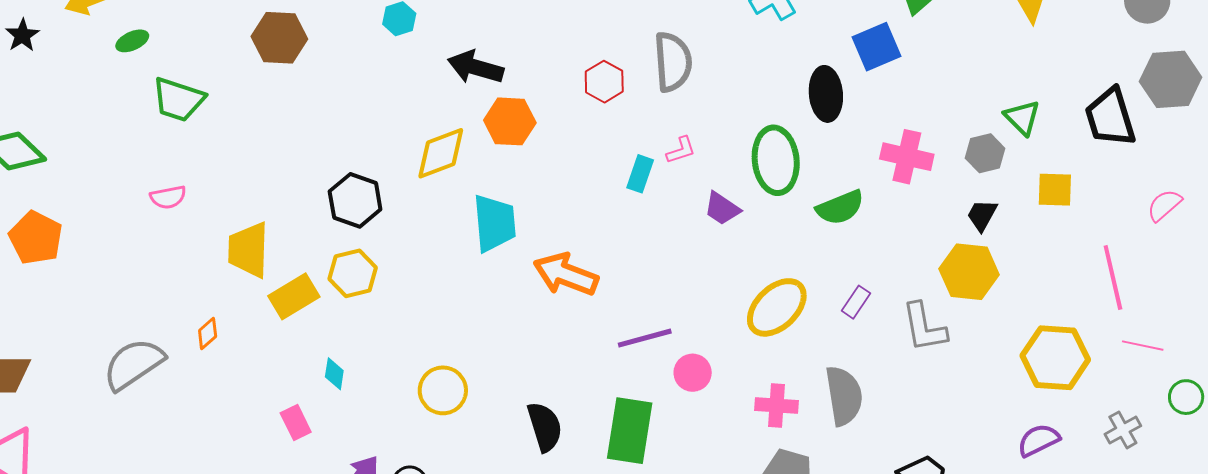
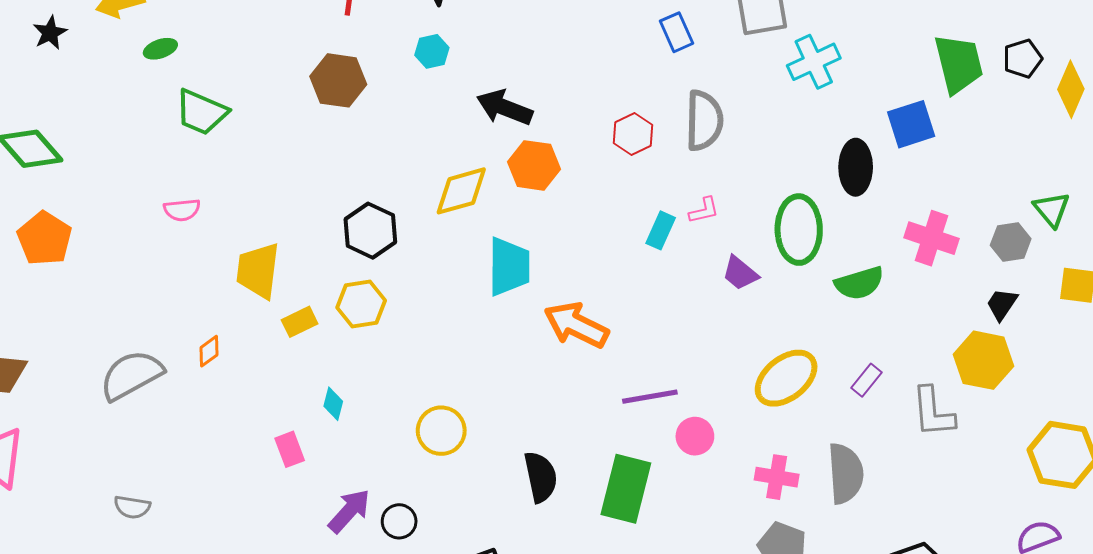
brown hexagon: (279, 38) -> (338, 80), moved
yellow rectangle: (294, 296) -> (300, 322), size x0.7

